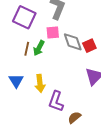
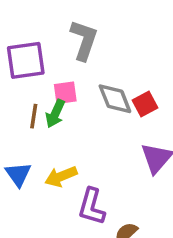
purple square: (24, 17) -> (26, 60), turned -30
pink square: (53, 33) -> (65, 93), moved
yellow arrow: (40, 83) -> (61, 176), turned 78

